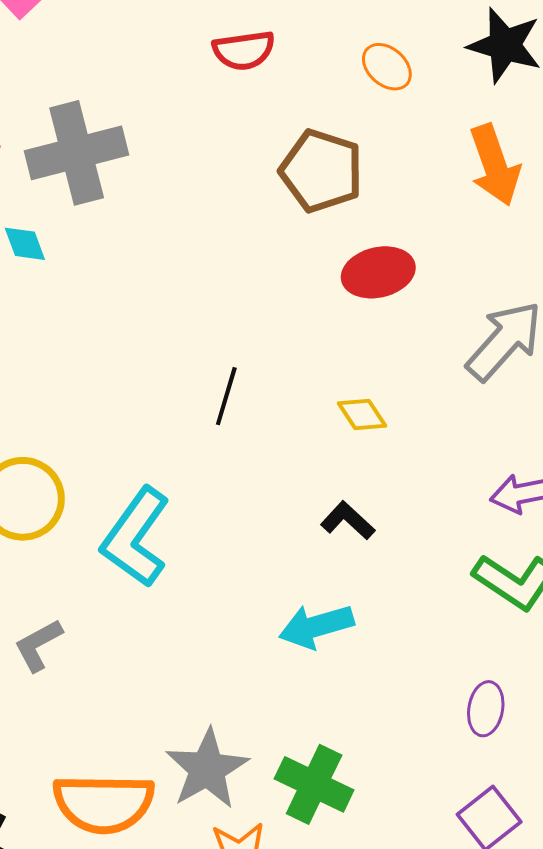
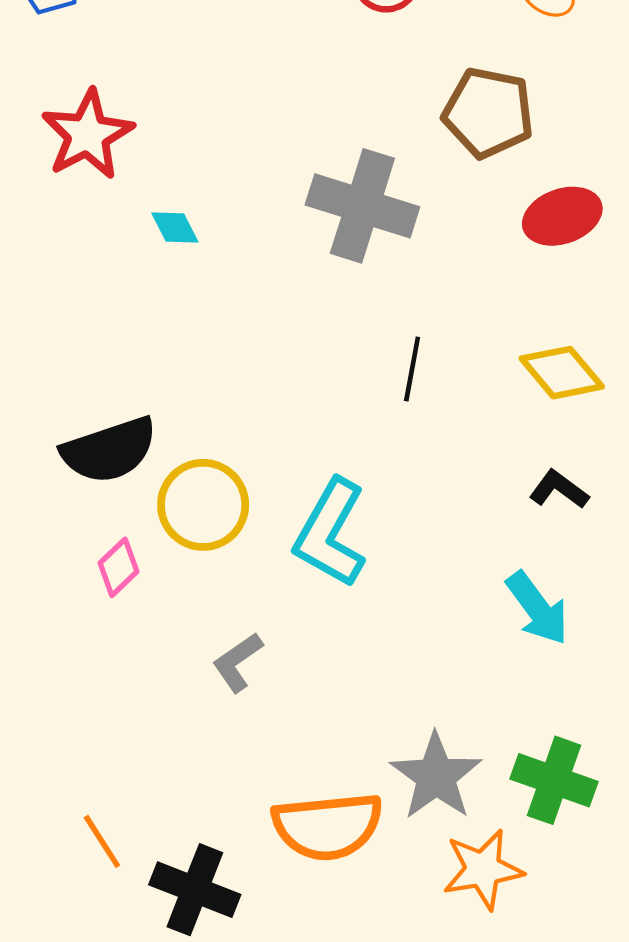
gray cross: (77, 153) -> (362, 206), moved, turned 38
yellow diamond: (362, 414) -> (562, 373), size x1.5
cyan arrow: (316, 626) -> (537, 608), turned -104

